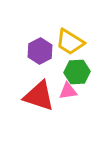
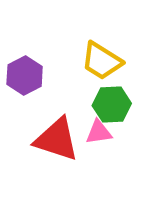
purple hexagon: (40, 51) -> (25, 75), moved

